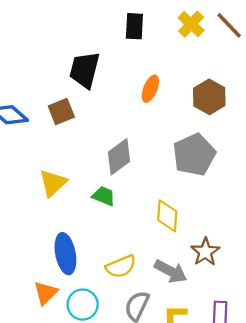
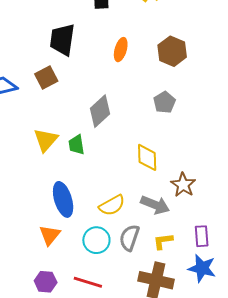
gray pentagon: (194, 155) -> (164, 102), size x0.6
green trapezoid: (104, 196) -> (76, 145), moved, turned -115
cyan circle: (83, 305) -> (96, 240), moved

